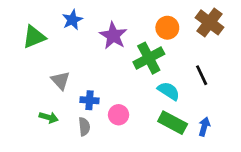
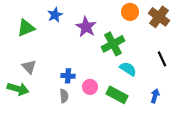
orange circle: (167, 28) -> (130, 12), moved
black line: (202, 75) -> (162, 59), moved
gray triangle: (60, 80) -> (29, 67), moved
green arrow: (49, 117) -> (18, 89), moved, size x1.5
green rectangle: (173, 123) -> (117, 95), moved

